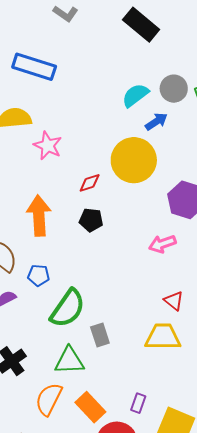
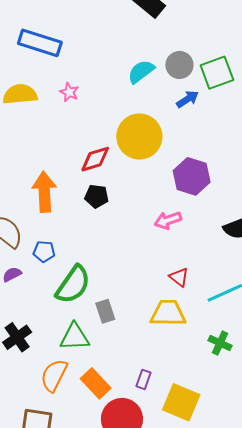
blue arrow: (156, 121) -> (187, 99), moved
pink star: (48, 146) -> (69, 92), moved, size x0.7
red diamond: (90, 183) -> (95, 159), size x1.4

